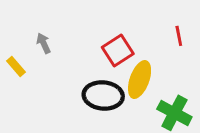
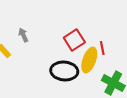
red line: (179, 36) -> (102, 48), moved

